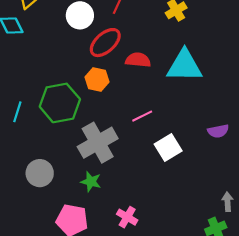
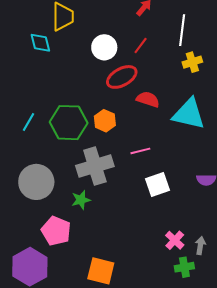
orange hexagon: (97, 80) -> (105, 121), moved
gray circle: (40, 173) -> (36, 182), size x1.4
green star: (91, 182) -> (81, 200), turned 30
pink cross: (127, 217) -> (175, 240), moved

